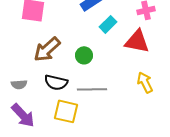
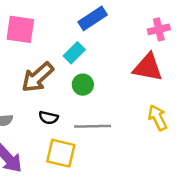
cyan rectangle: (108, 24) -> (74, 53), moved
black semicircle: (56, 82) -> (49, 118), size x0.7

